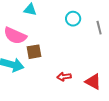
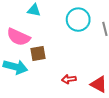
cyan circle: (73, 19) -> (78, 20), size x1.5

